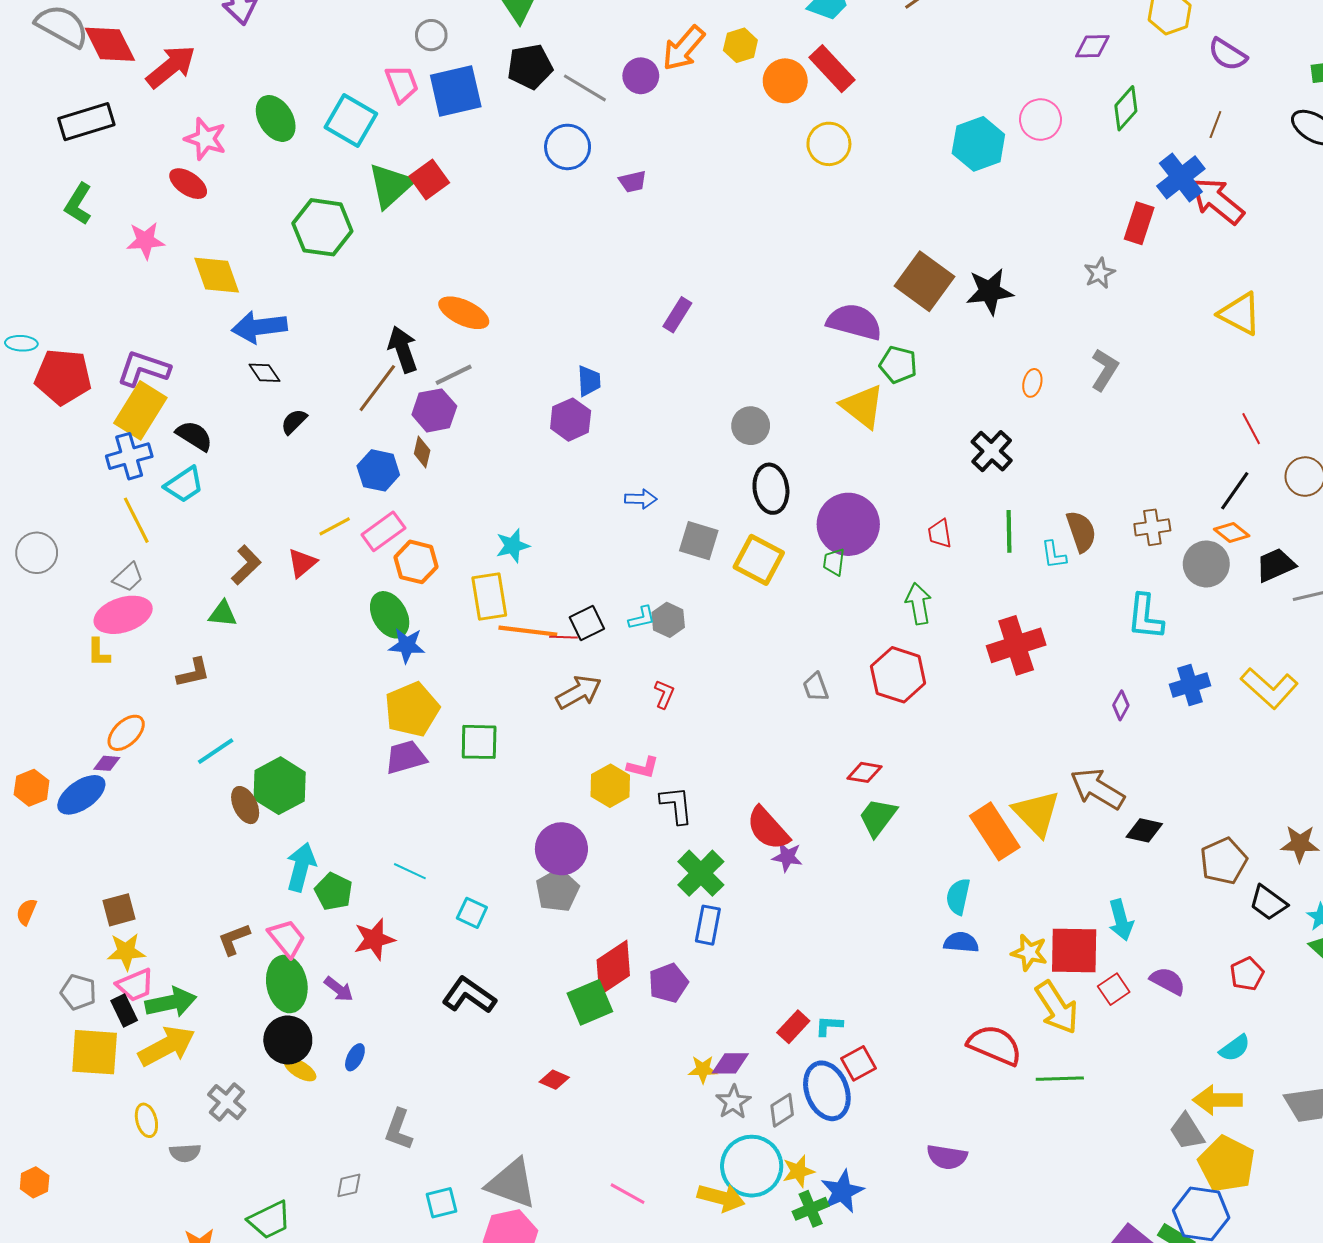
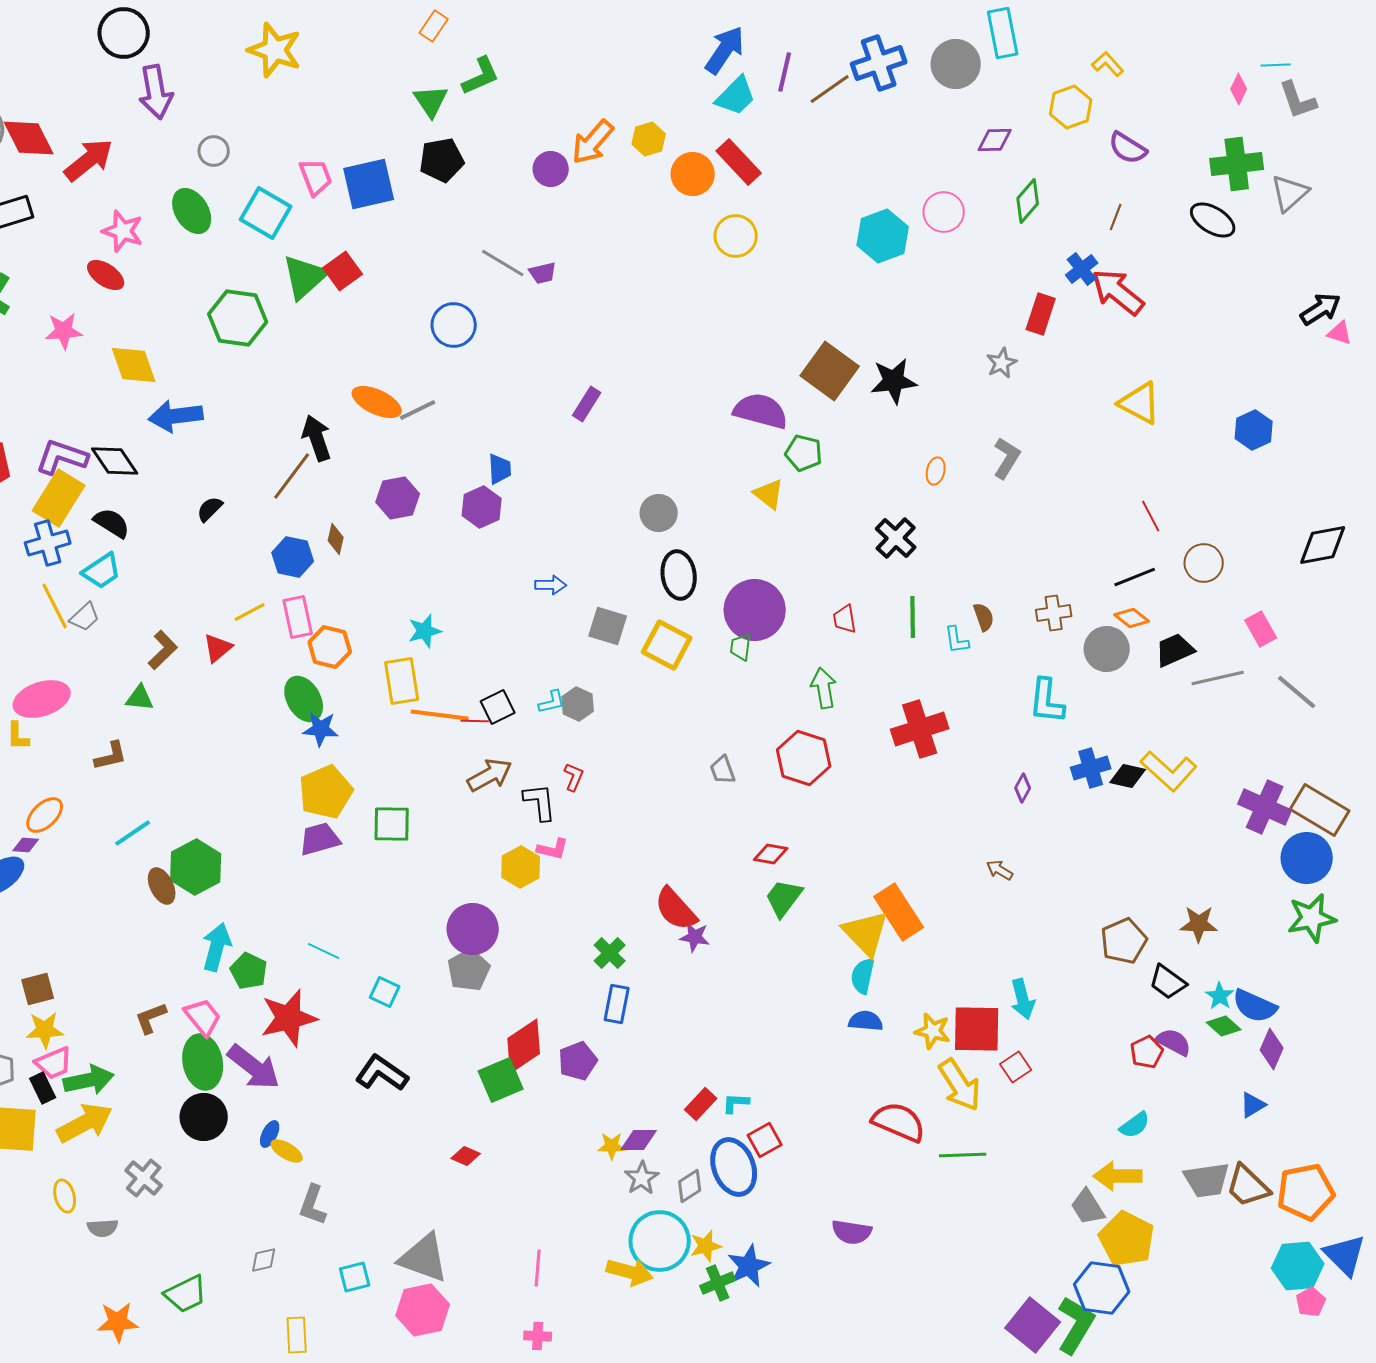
gray circle: (431, 35) -> (214, 151), moved
gray line: (585, 88) -> (503, 263), moved
blue circle: (568, 147) -> (454, 325), moved
blue cross: (1181, 177) -> (1082, 269), size x0.7
black diamond: (264, 373) -> (115, 461), moved, size x1.5
gray line: (454, 375) -> (418, 410), moved
yellow triangle: (862, 406) -> (769, 494), size x0.7
purple hexagon: (434, 410) -> (398, 498), moved
black line: (1235, 491) -> (1135, 577), turned 33
pink rectangle: (383, 531) -> (298, 617), turned -66
brown semicircle: (1081, 531) -> (984, 617), size x0.7
gray trapezoid: (128, 577) -> (85, 617), moved
brown arrow: (1097, 789) -> (1000, 870), size x0.5
black L-shape: (676, 805) -> (540, 802), moved
yellow triangle: (1036, 813) -> (866, 933), moved
black diamond: (1144, 830) -> (1128, 776), moved
green cross: (701, 873) -> (610, 953), size x0.7
red star: (374, 939) -> (289, 1018), size x1.4
purple semicircle: (1168, 981) -> (1174, 1042), moved
purple arrow: (339, 989) -> (254, 1067), size x1.8
yellow ellipse: (300, 1069) -> (287, 1151), moved
pink line: (628, 1194) -> (538, 1268), turned 66

